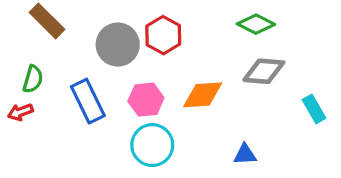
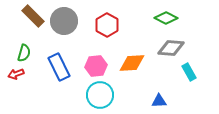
gray circle: (118, 45) -> (64, 21), moved
cyan rectangle: (314, 109) -> (189, 72), moved

